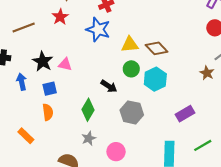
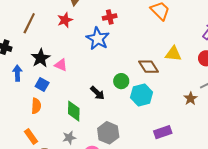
brown line: (24, 28) -> (29, 23), turned -55
yellow triangle: (130, 45) -> (173, 54), moved
blue square: (50, 89) -> (42, 85), turned 32
green diamond: (88, 110) -> (74, 111), turned -40
gray hexagon: (132, 112) -> (108, 133), moved
orange rectangle: (26, 136) -> (31, 137), moved

